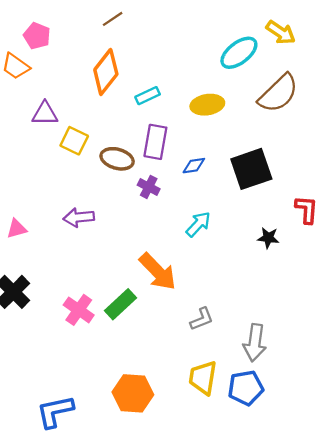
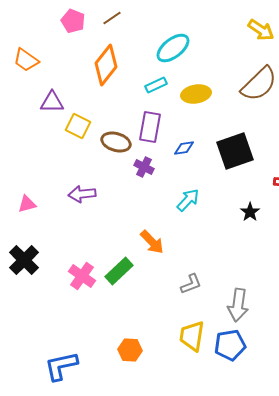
pink pentagon: (37, 36) -> (73, 21), moved
cyan ellipse: (239, 53) -> (173, 48), moved
cyan rectangle: (148, 96) -> (156, 85), moved
black star: (268, 238) -> (250, 212), turned 30
orange arrow: (158, 272) -> (152, 242), size x0.7
orange hexagon: (133, 393) -> (130, 350), size x0.7

